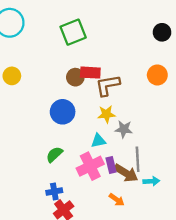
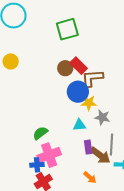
red rectangle: (90, 73) -> (79, 66), turned 36
blue circle: (63, 112) -> (78, 92), moved
pink cross: (90, 166) -> (49, 155), moved

